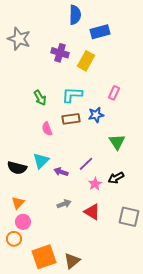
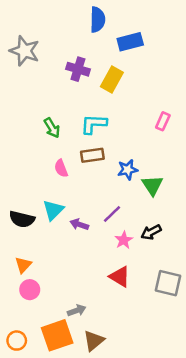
pink rectangle: (114, 93) -> (163, 121), moved
blue star: (96, 115) -> (128, 170), moved
gray arrow: (64, 204) -> (77, 311), moved
orange circle: (14, 239) -> (17, 341), moved

